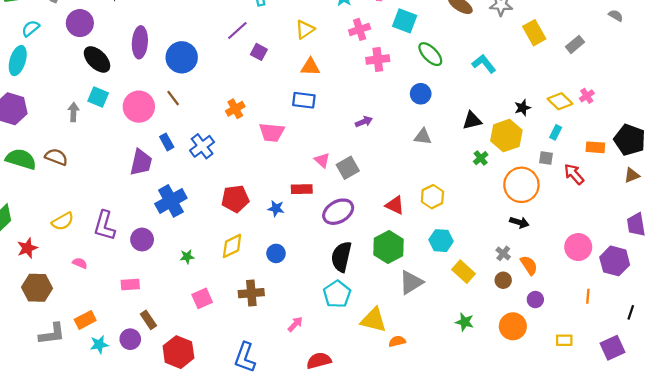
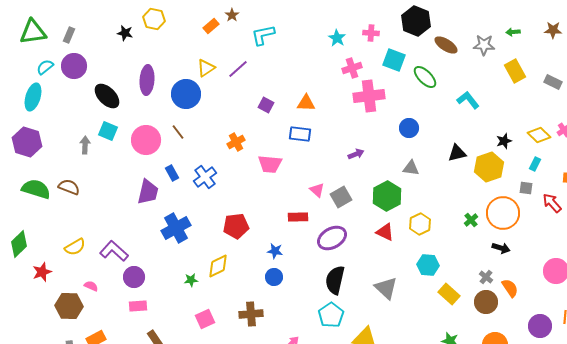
purple circle: (80, 23) -> (74, 66), moved
yellow triangle: (305, 29) -> (206, 68), moved
gray rectangle: (575, 44) -> (553, 82), turned 66
purple square: (259, 52) -> (266, 105), moved
green ellipse: (430, 54) -> (425, 77), moved
pink cross: (378, 59) -> (369, 96), size x1.4
green cross: (481, 158) -> (471, 220), moved
blue star: (276, 208) -> (275, 251), moved
purple L-shape: (105, 226) -> (114, 251), turned 116
purple circle: (142, 240) -> (134, 277), moved
yellow diamond: (232, 246) -> (218, 266), moved
green hexagon: (389, 247) -> (387, 196), moved
brown circle: (503, 280) -> (486, 302), size x1.5
gray triangle: (411, 282) -> (386, 288), moved, turned -45
brown hexagon: (37, 288) -> (69, 306), moved
purple circle: (535, 300) -> (540, 326), moved, size x1.5

